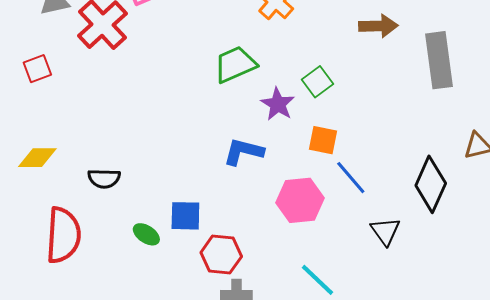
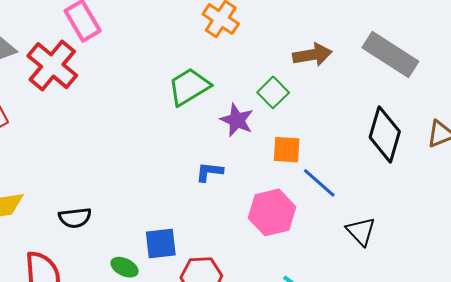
brown arrow: (378, 26) -> (312, 55), moved
gray rectangle: (439, 60) -> (390, 54), turned -42
blue L-shape: (243, 152) -> (209, 172), size x0.7
black diamond: (431, 184) -> (385, 134), moved

